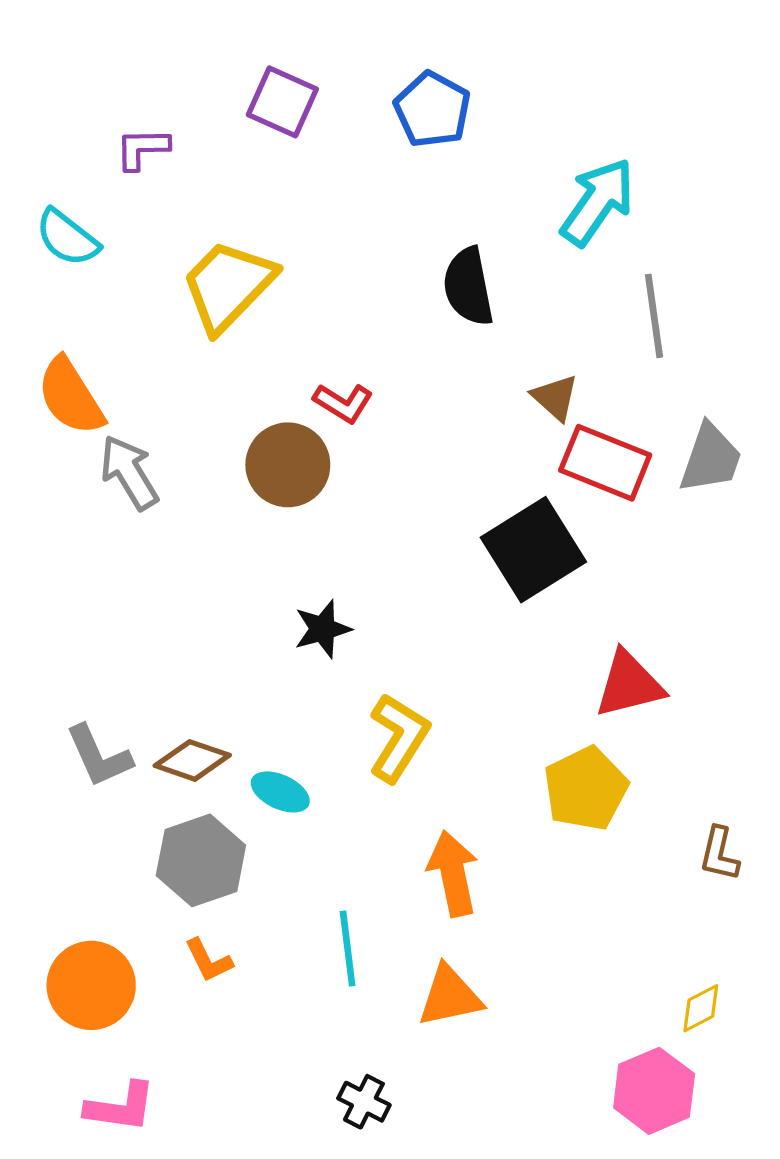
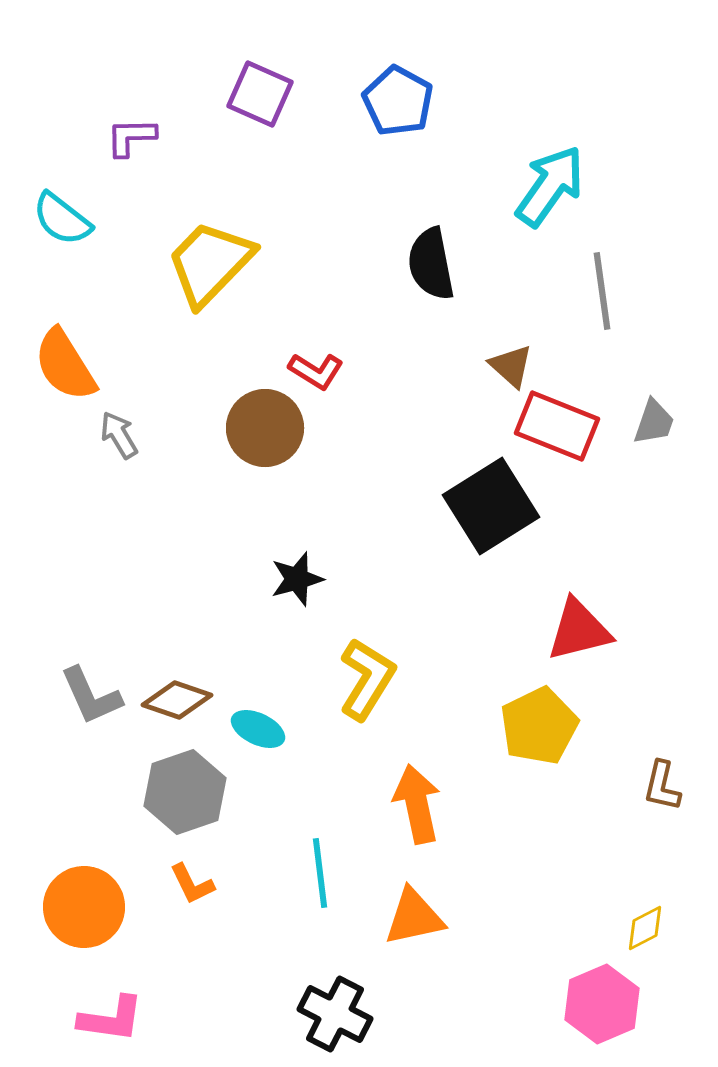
gray trapezoid: (711, 458) -> (654, 422), size x0.7
gray arrow: (129, 472) -> (119, 435), size x0.7
black cross: (364, 1102) -> (335, 1014), size x1.5

